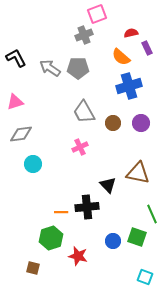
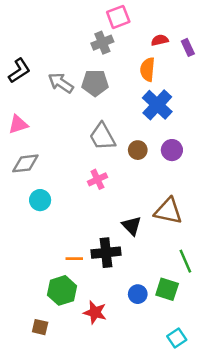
purple rectangle: (147, 48) -> (188, 47), moved
orange semicircle: (121, 57) -> (148, 69), turned 54
black L-shape: (16, 58) -> (19, 71), turned 85
blue cross: (129, 86) -> (157, 105), turned -30
cyan square: (145, 277) -> (177, 338), turned 35

